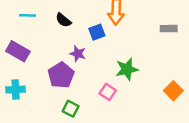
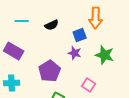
black semicircle: (63, 20) -> (52, 25), turned -64
purple star: (78, 54) -> (75, 53), moved
green star: (127, 69) -> (105, 55), moved, turned 30

